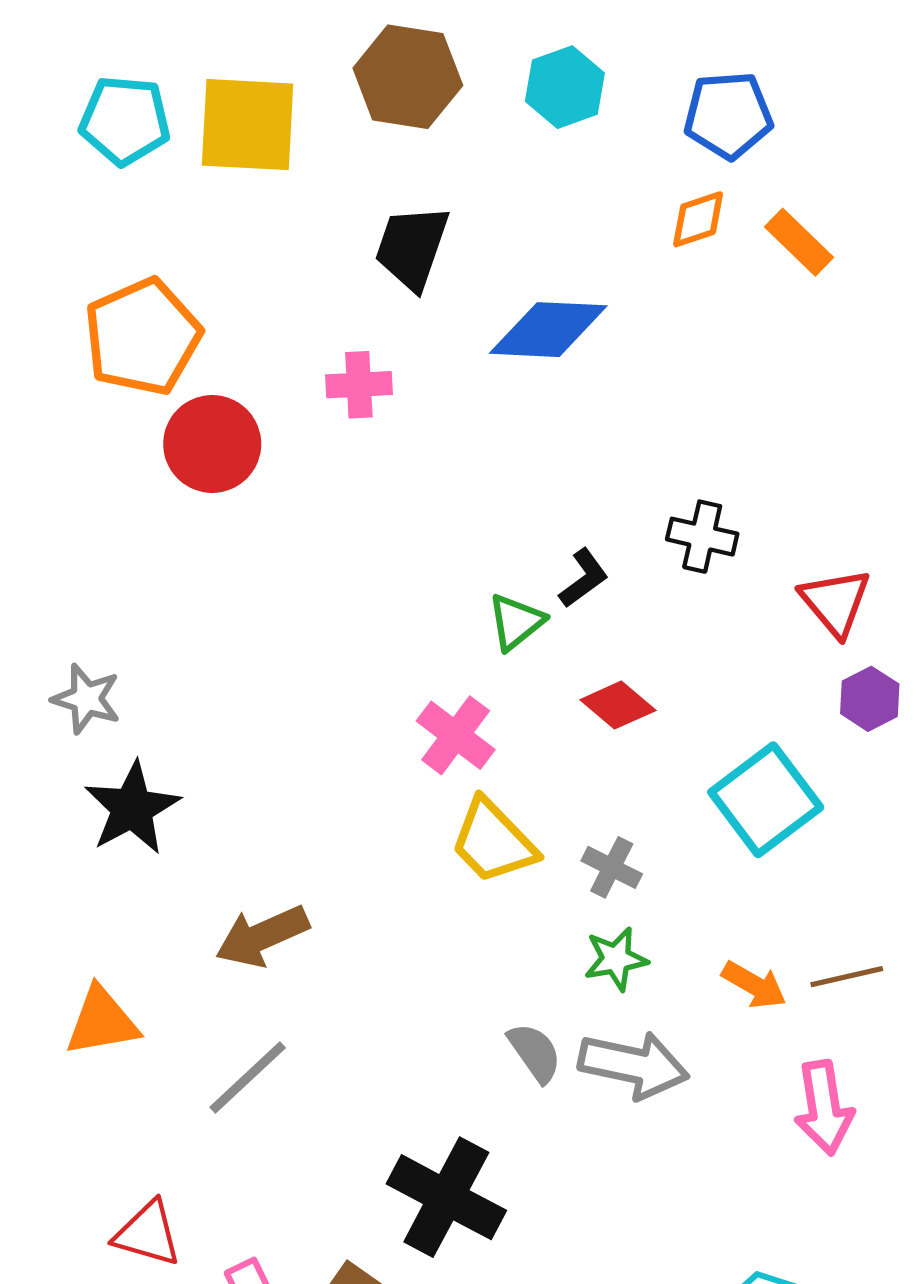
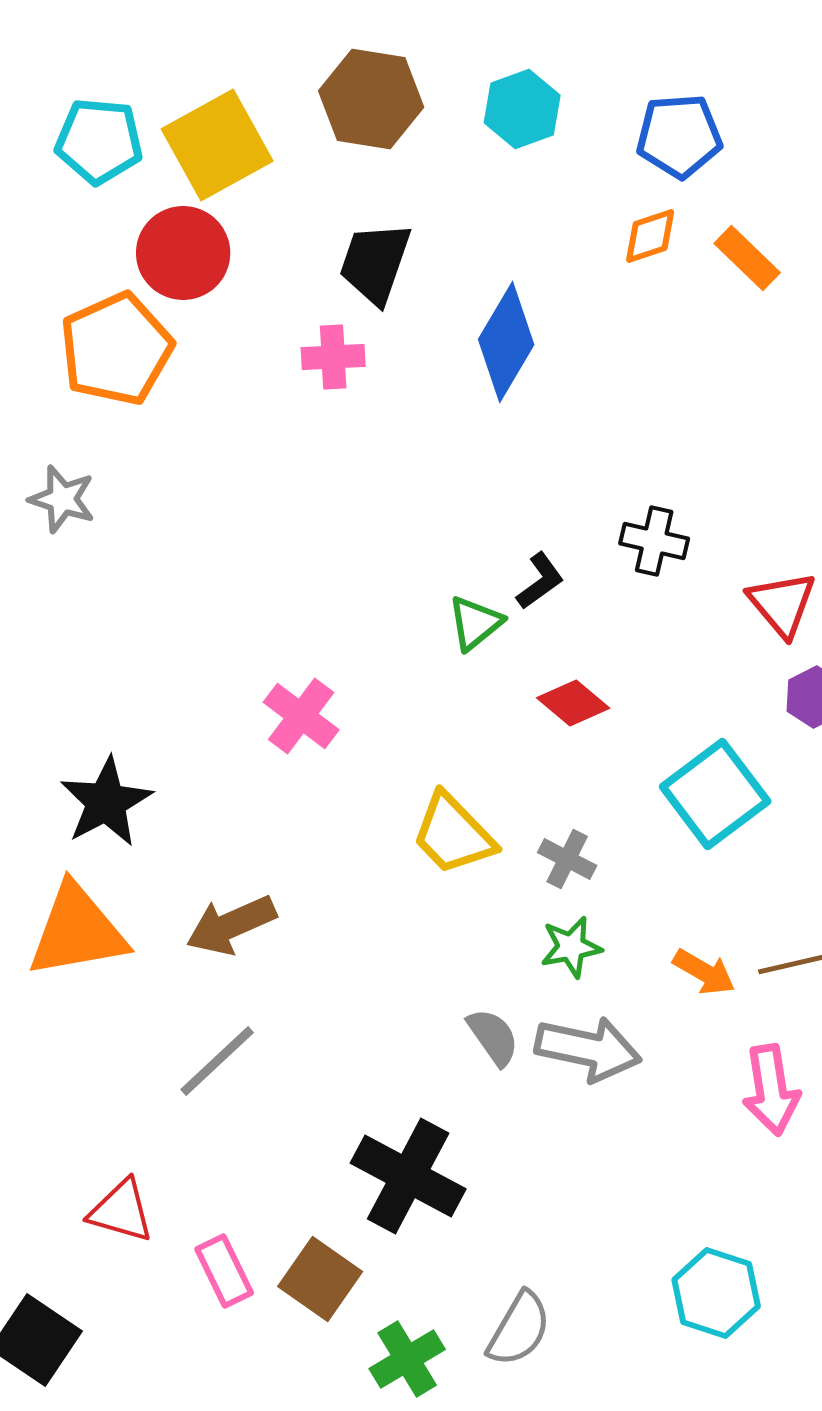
yellow square: (248, 125) -> (217, 145), turned -32
blue diamond: (548, 330) -> (506, 342), turned -62
pink cross: (359, 385) -> (333, 357), moved
red circle: (212, 444) -> (183, 253), moved
gray star: (86, 699) -> (62, 499), moved
pink cross: (456, 735) -> (301, 716), moved
orange triangle: (102, 1021) -> (77, 931), moved, size x1.4

